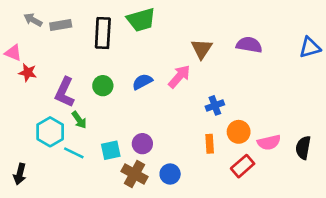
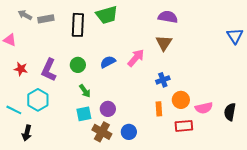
purple semicircle: (249, 45) -> (168, 17), moved
blue triangle: (310, 47) -> (235, 36), turned -48
brown triangle: (202, 49) -> (164, 43), moved
red star: (28, 73) -> (21, 69), moved
green arrow: (79, 120) -> (85, 91), moved
cyan line: (74, 153) -> (14, 110), moved
red rectangle: (243, 166) -> (184, 126), turned 36
black arrow: (20, 174) -> (27, 133), moved

